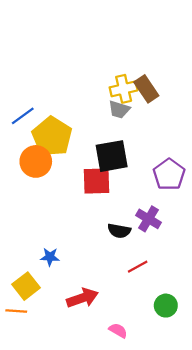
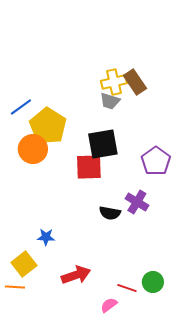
red line: (138, 267) -> (127, 288), moved, turned 48
pink semicircle: (118, 330) -> (109, 305), turned -66

